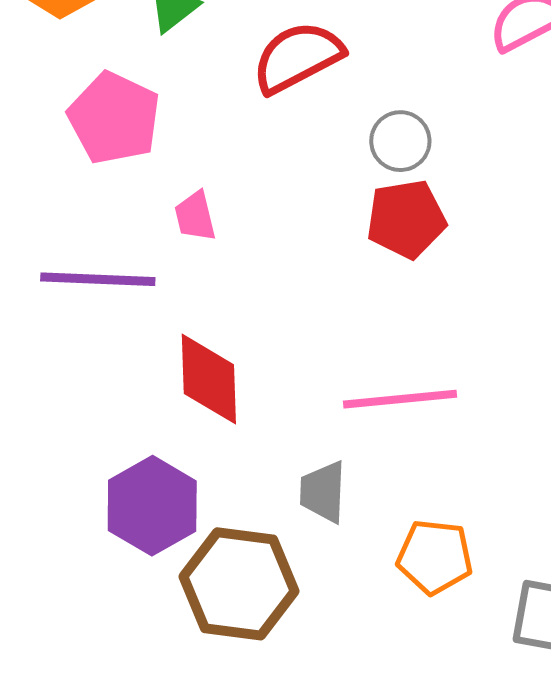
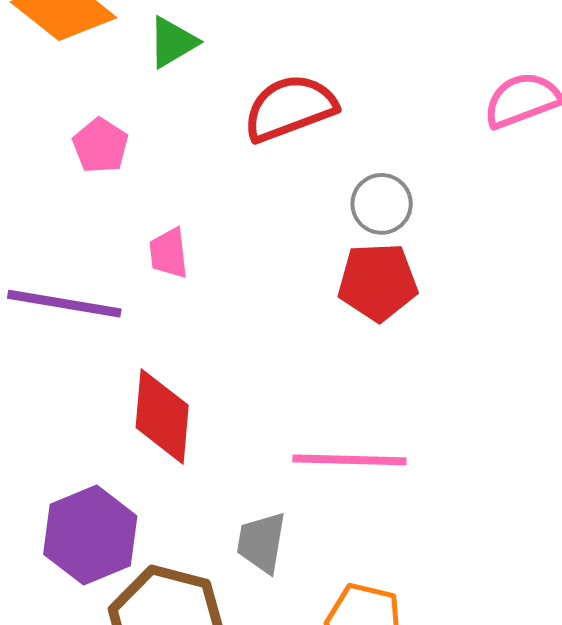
pink pentagon: (114, 118) -> (100, 146), size x0.6

